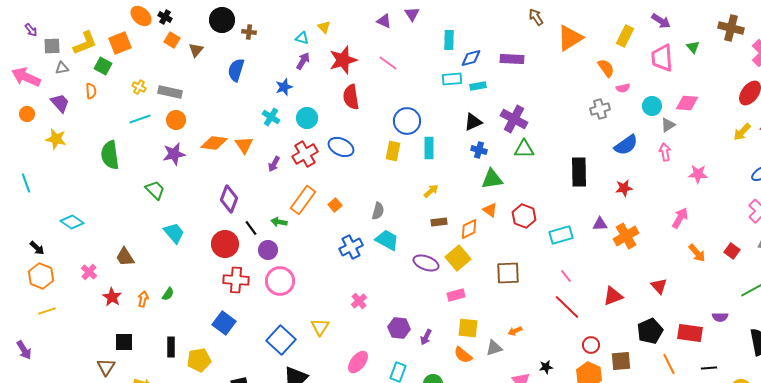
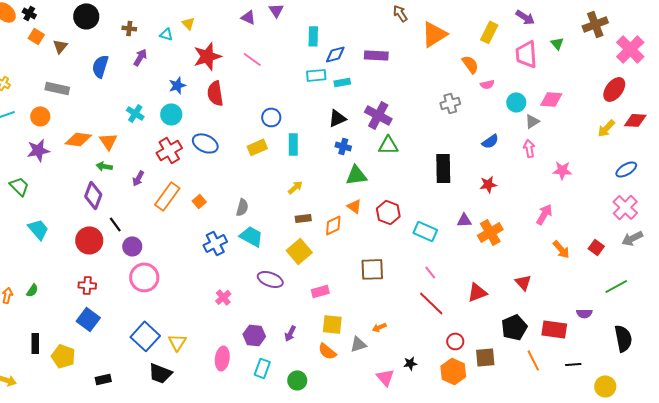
brown cross: (731, 28) -> (595, 24), turned -35
brown cross: (249, 32) -> (129, 28), moved
purple arrow: (303, 61) -> (140, 57), moved
blue star: (284, 87) -> (177, 85), moved
gray rectangle: (170, 92) -> (57, 88), moved
gray cross: (600, 109) -> (450, 103), moved
blue circle: (407, 121) -> (271, 117), size x0.7
blue semicircle: (626, 145) -> (490, 141), size x0.7
yellow rectangle: (393, 151) -> (257, 147), turned 54
purple arrow: (274, 164) -> (138, 178), moved
green arrow: (279, 222) -> (104, 166), moved
cyan rectangle: (561, 235) -> (425, 231), turned 40
yellow square: (458, 258) -> (299, 251), moved
purple ellipse: (426, 263) -> (270, 279), moved
red cross: (236, 280) -> (87, 285), moved, size x0.7
yellow triangle: (320, 327) -> (177, 342), moved
purple hexagon: (399, 328) -> (254, 335), moved
yellow pentagon: (199, 360) -> (63, 356), turned 30
pink ellipse: (358, 362) -> (222, 358), turned -30

